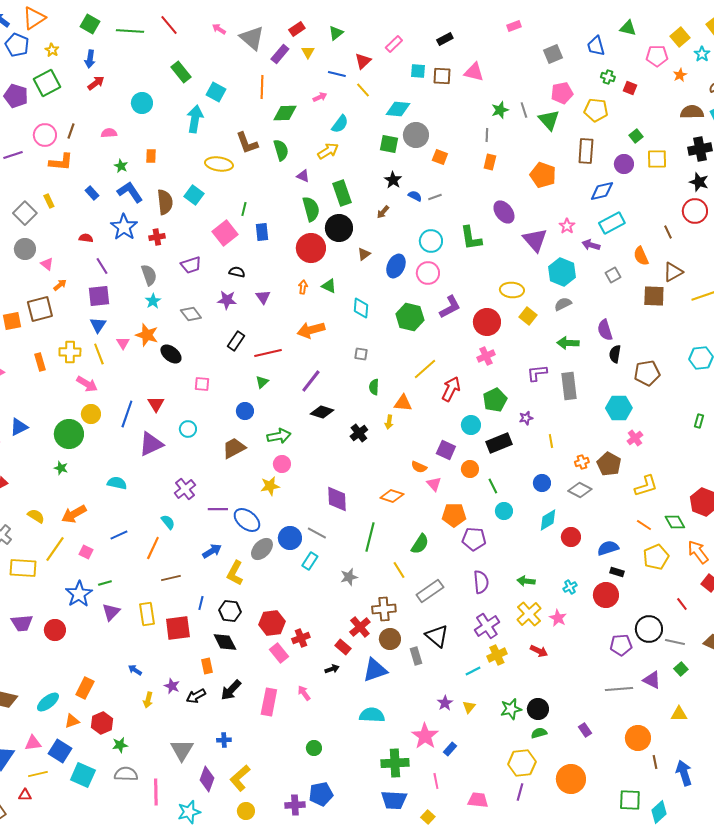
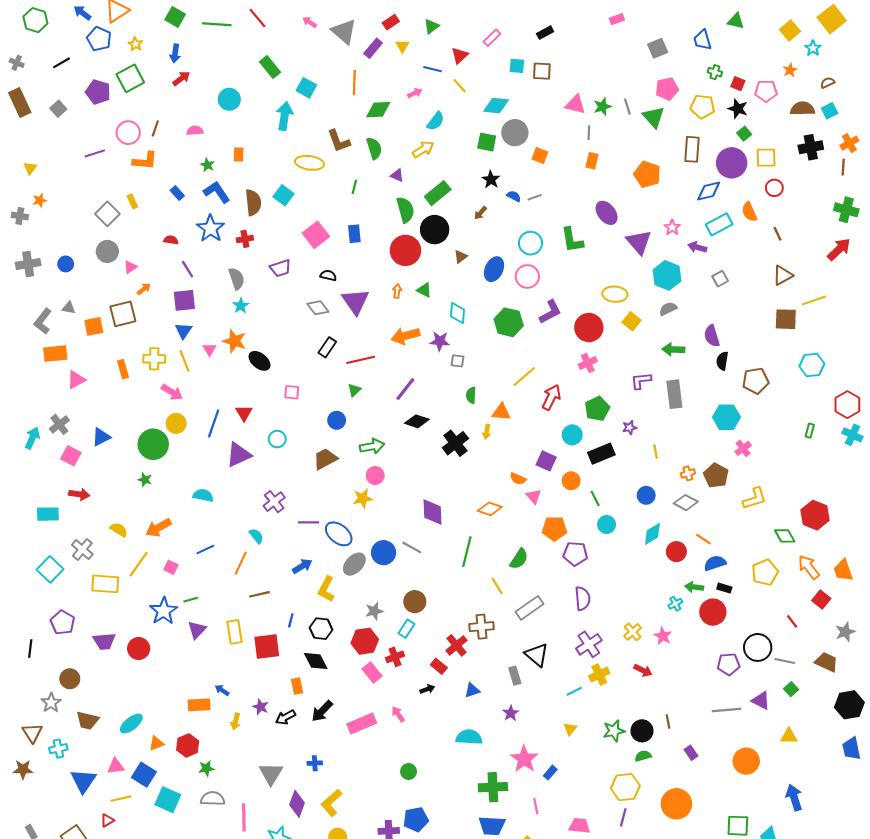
pink pentagon: (657, 56) -> (766, 91), moved
pink triangle: (474, 72) -> (575, 104), moved
purple circle: (624, 164) -> (732, 163), size x1.5
black star: (699, 182) -> (738, 109), moved
green rectangle: (342, 193) -> (438, 193), turned 70
green line: (244, 209) -> (354, 187), moved
red circle: (695, 211) -> (774, 188), moved, size x0.7
orange semicircle: (641, 256) -> (749, 212), moved
pink triangle: (47, 264) -> (130, 267), turned 48
brown square: (654, 296) -> (786, 319), moved
purple triangle: (263, 297) -> (355, 301), size x1.8
purple star: (227, 300) -> (440, 341), moved
gray diamond: (191, 314) -> (318, 308), moved
black cross: (359, 433) -> (455, 443), size x1.4
orange line: (644, 525) -> (703, 539), moved
cyan rectangle: (310, 561) -> (406, 629), moved
gray star: (349, 577) -> (374, 611), moved
green arrow: (526, 581) -> (694, 587), moved
yellow cross: (529, 614) -> (633, 632), size x0.7
brown circle: (390, 639) -> (415, 602), moved
blue triangle: (375, 670) -> (472, 690), size x0.6
orange rectangle: (85, 688) -> (199, 705), moved, turned 60
pink rectangle: (269, 702) -> (362, 724), turned 56
purple star: (445, 703) -> (511, 713), moved
brown line: (655, 762) -> (668, 721), moved
red triangle: (25, 795) -> (107, 820), turned -32

